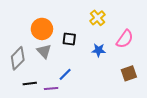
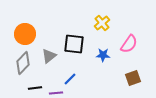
orange circle: (42, 29) -> (25, 34), moved
black square: (69, 39) -> (74, 44), size x1.5
gray triangle: (44, 51) -> (49, 56), turned 35

